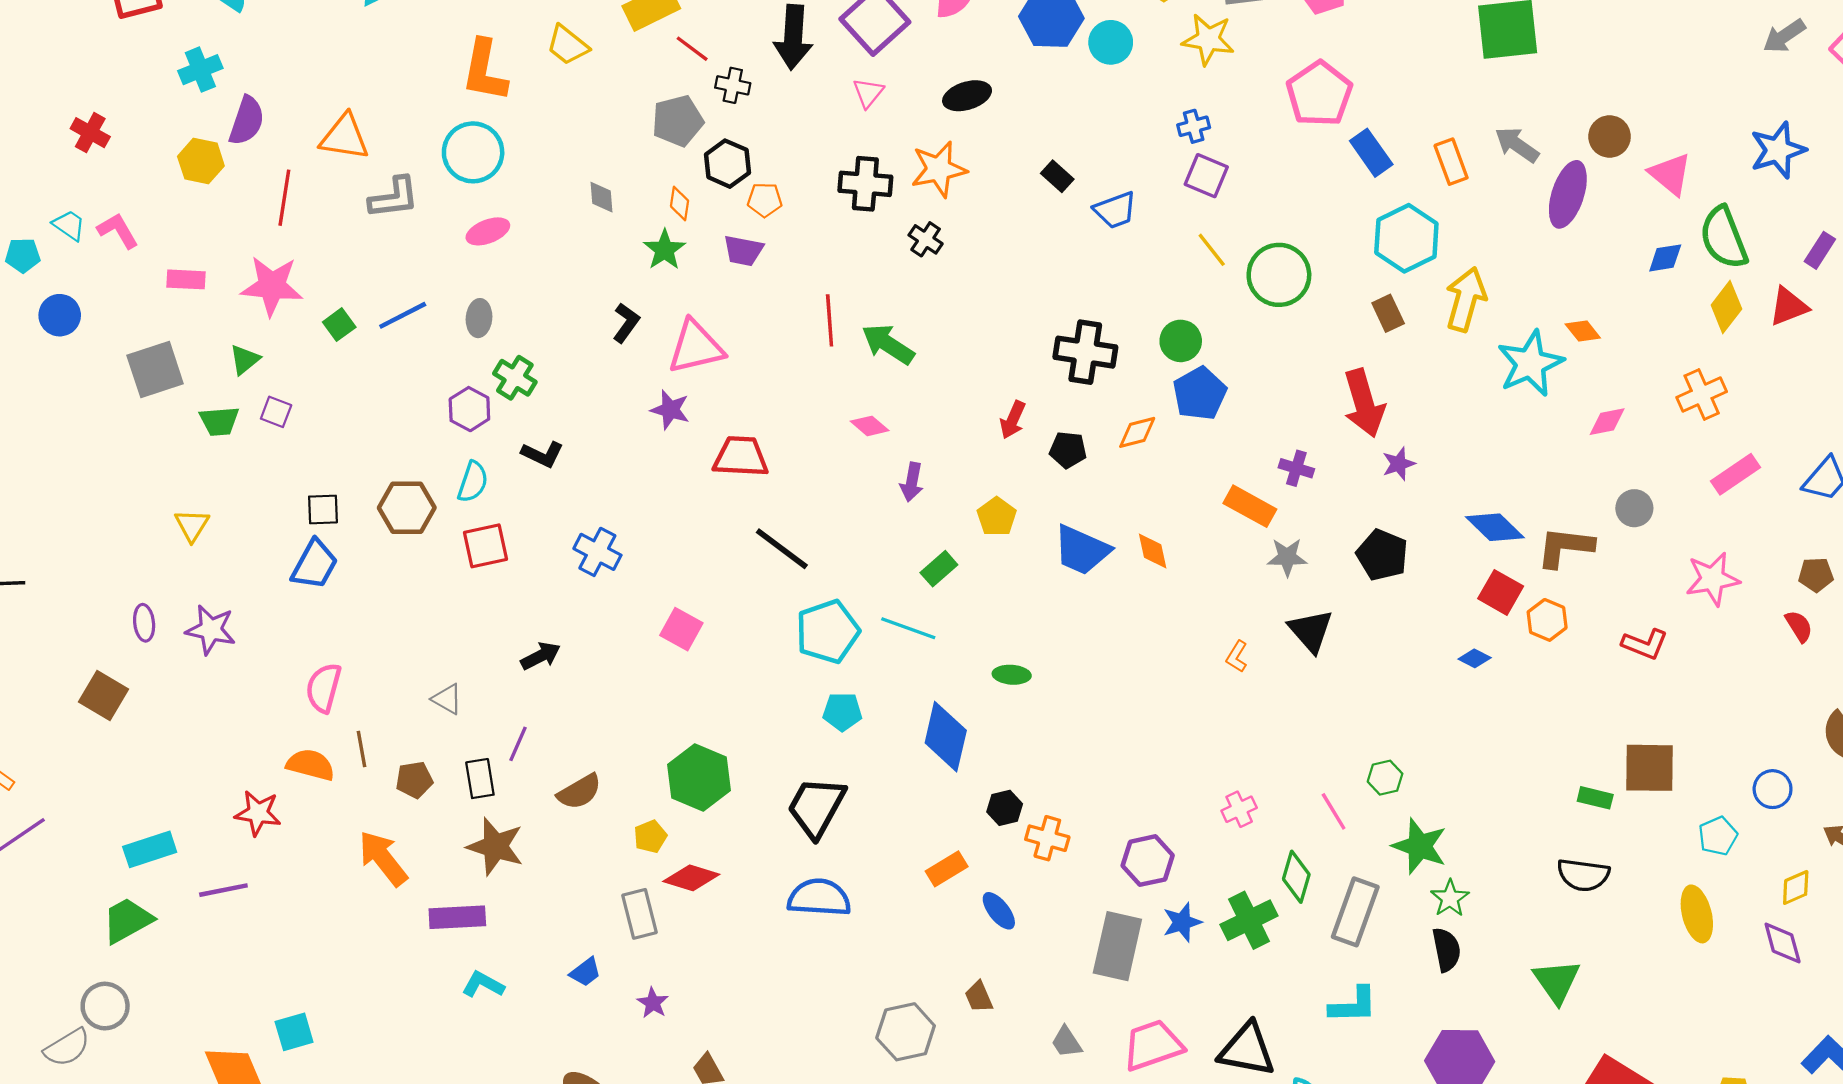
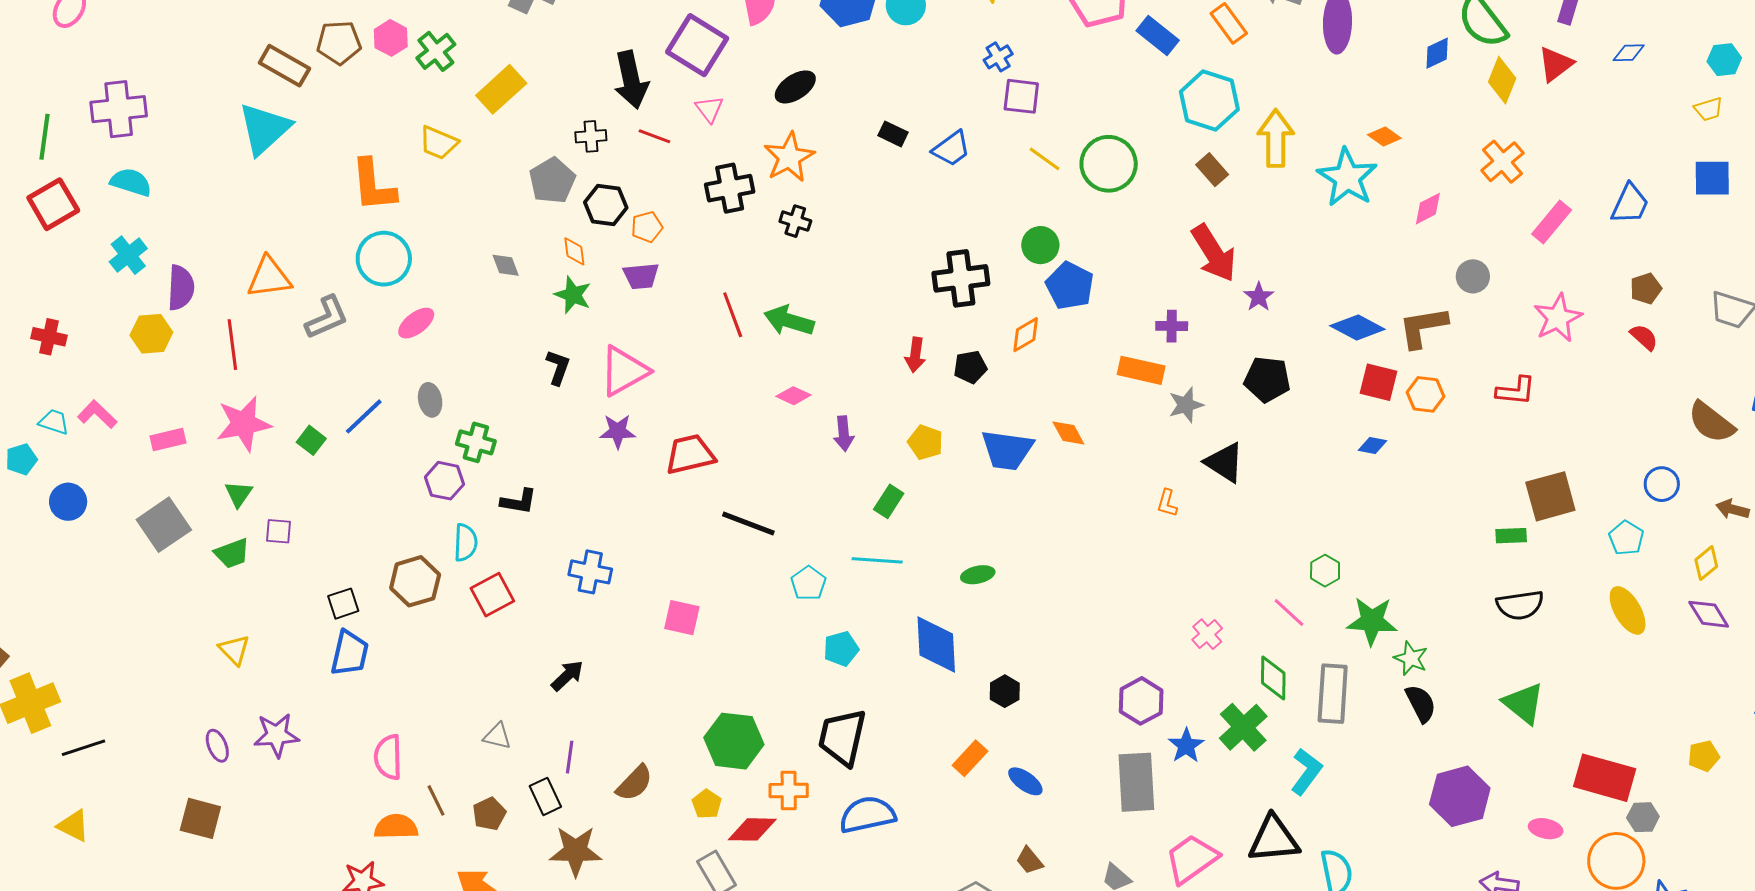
red line: (692, 49) -> (654, 136), moved
cyan pentagon: (828, 632) -> (808, 583), size x0.6
orange cross: (1047, 838) -> (789, 790), moved
cyan L-shape: (1353, 1005) -> (1306, 772), moved, turned -36

